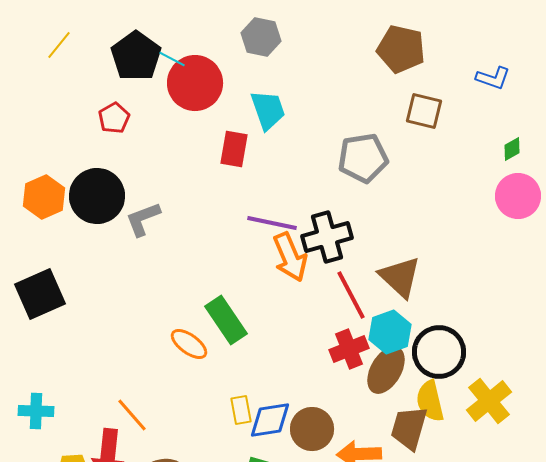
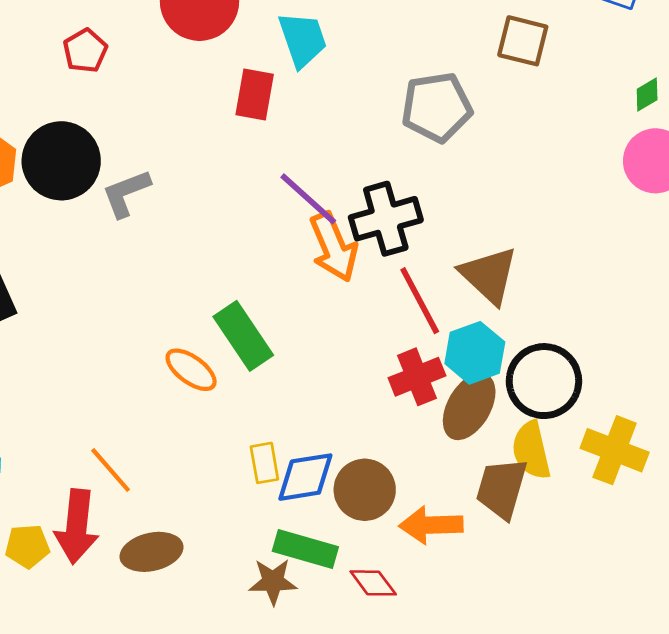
purple line: (272, 223) -> (308, 199), turned 30
yellow cross: (489, 401) -> (615, 450), turned -30

